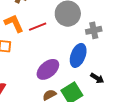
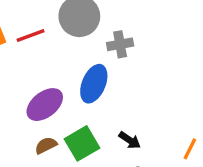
black arrow: (97, 78) -> (130, 140), moved

